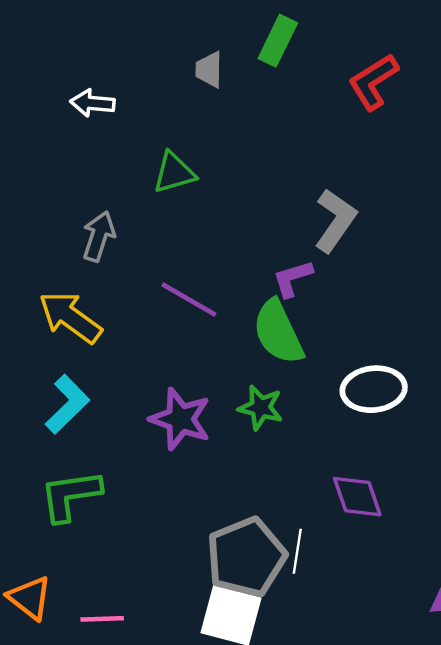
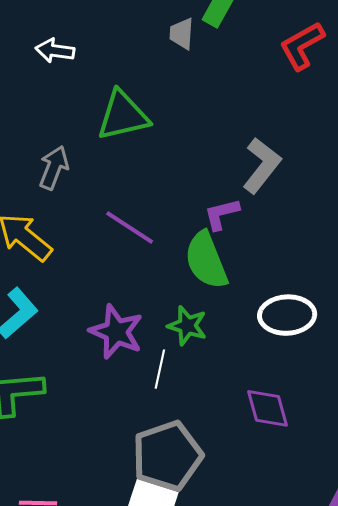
gray trapezoid: (209, 70) -> (182, 34), moved
green triangle: (174, 173) -> (123, 116), size x1.4
white line: (297, 551) -> (160, 369), moved

